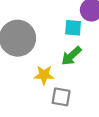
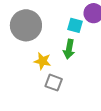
green arrow: (71, 56) -> (69, 49), turned -48

